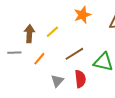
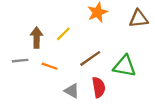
orange line: (39, 59) -> (50, 66), turned 72
gray triangle: (57, 81) -> (72, 91), turned -40

